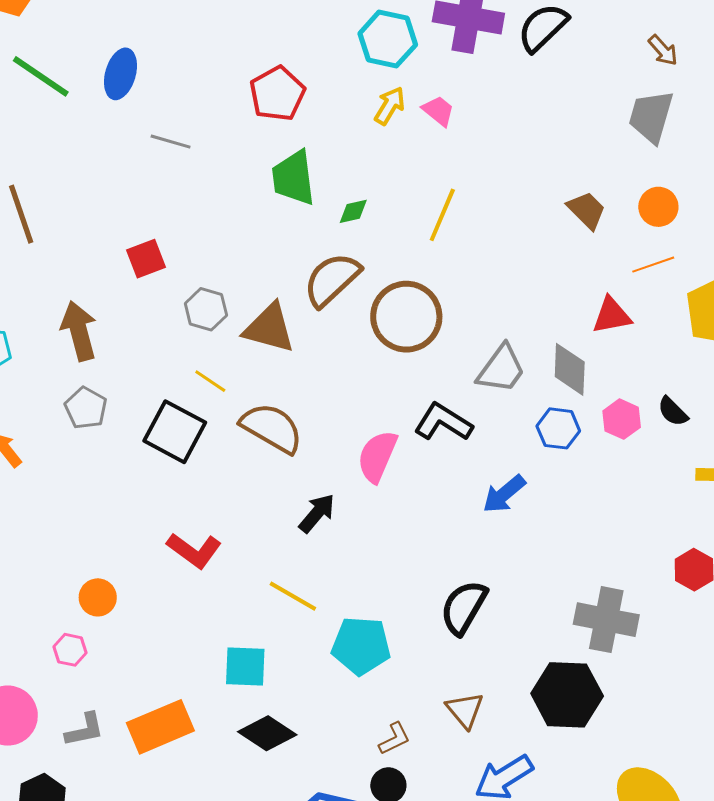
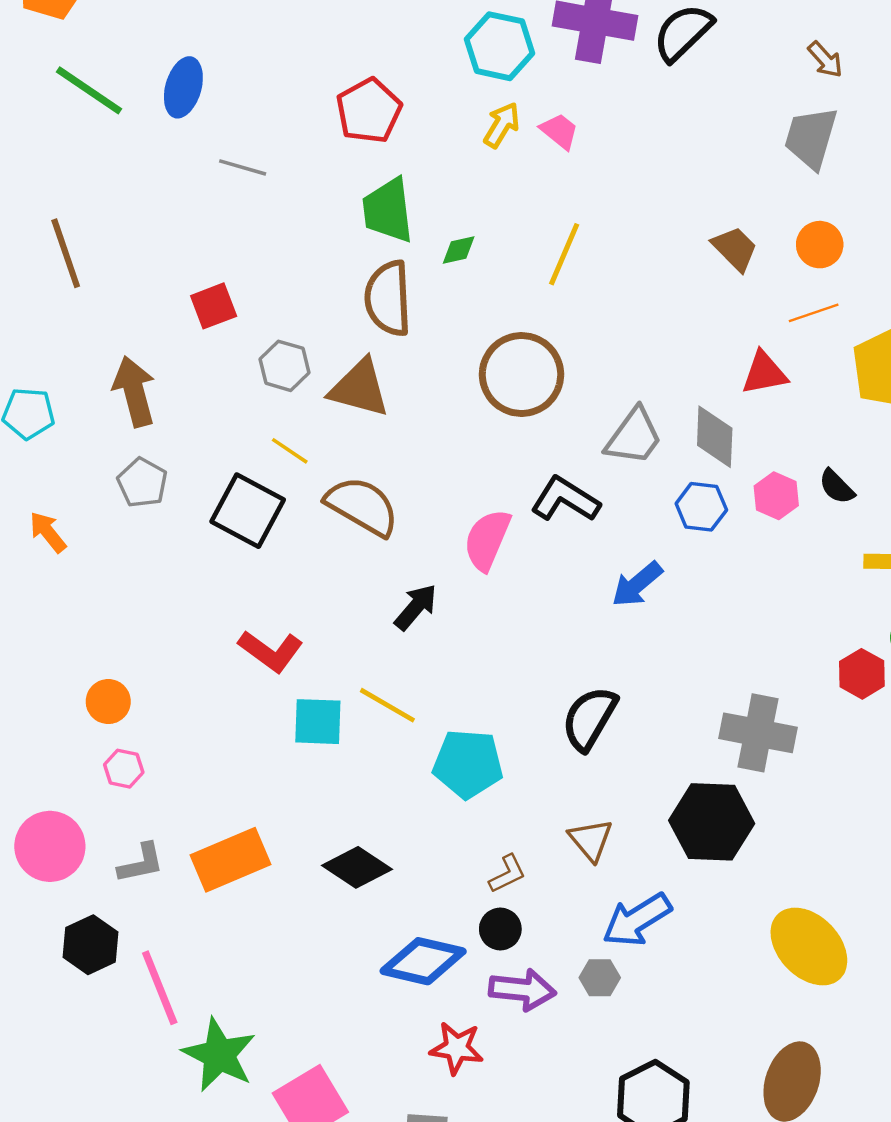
brown semicircle: (332, 280) -> (388, 298), moved, turned -50
orange circle: (98, 597) -> (108, 702), moved
cyan square: (245, 666) -> (318, 722), moved

